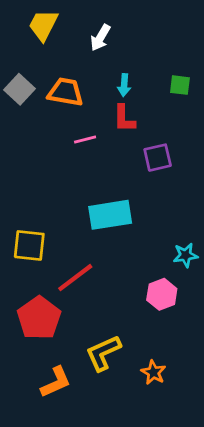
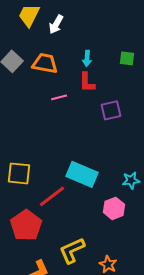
white arrow: (100, 38) -> (56, 24), moved
cyan rectangle: (110, 215) -> (82, 174), moved, turned 32

